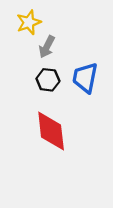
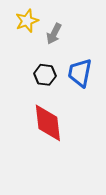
gray arrow: (47, 47) -> (54, 34), moved

